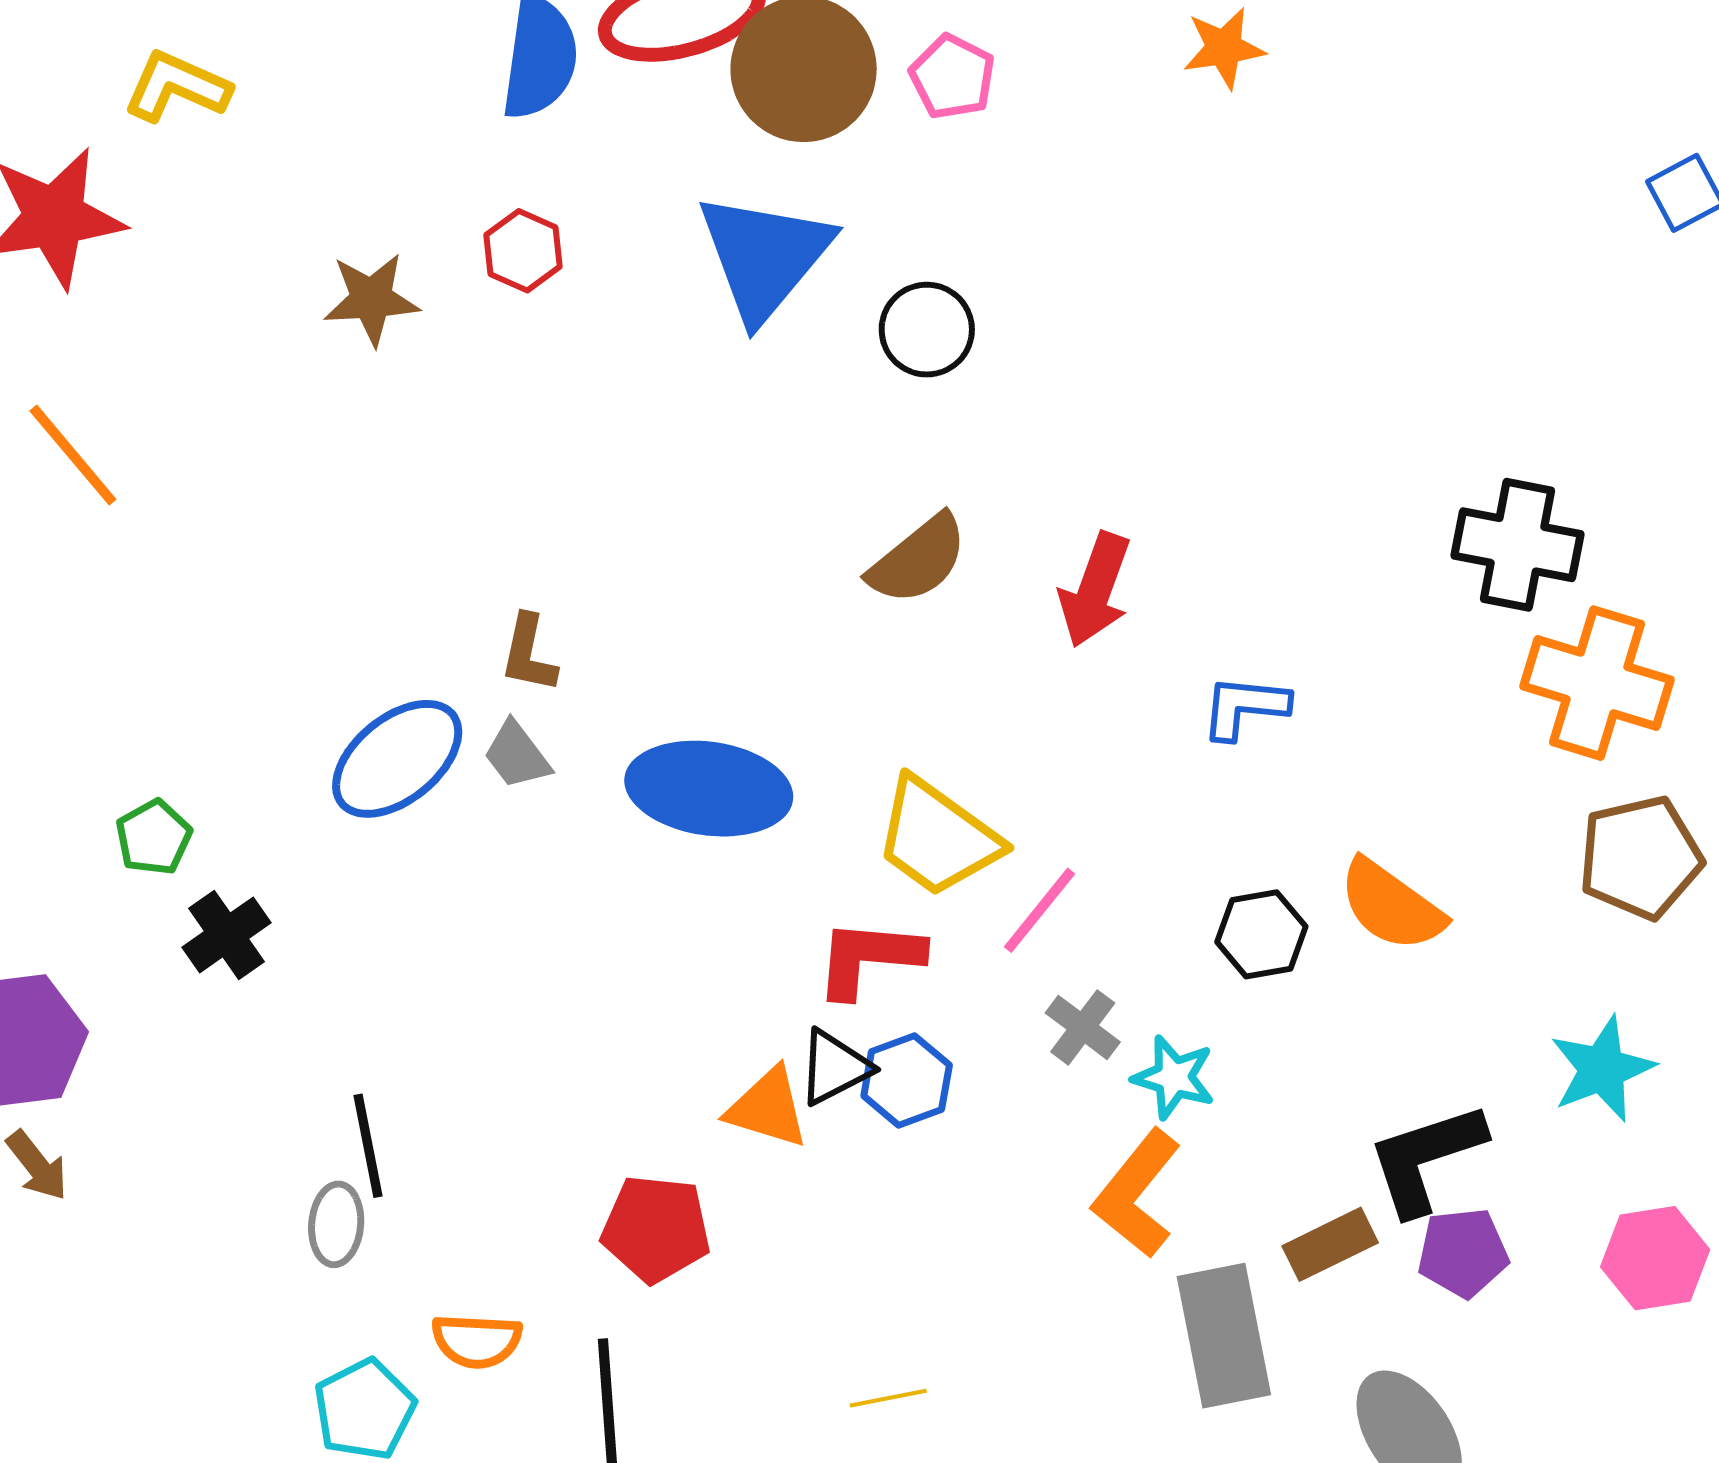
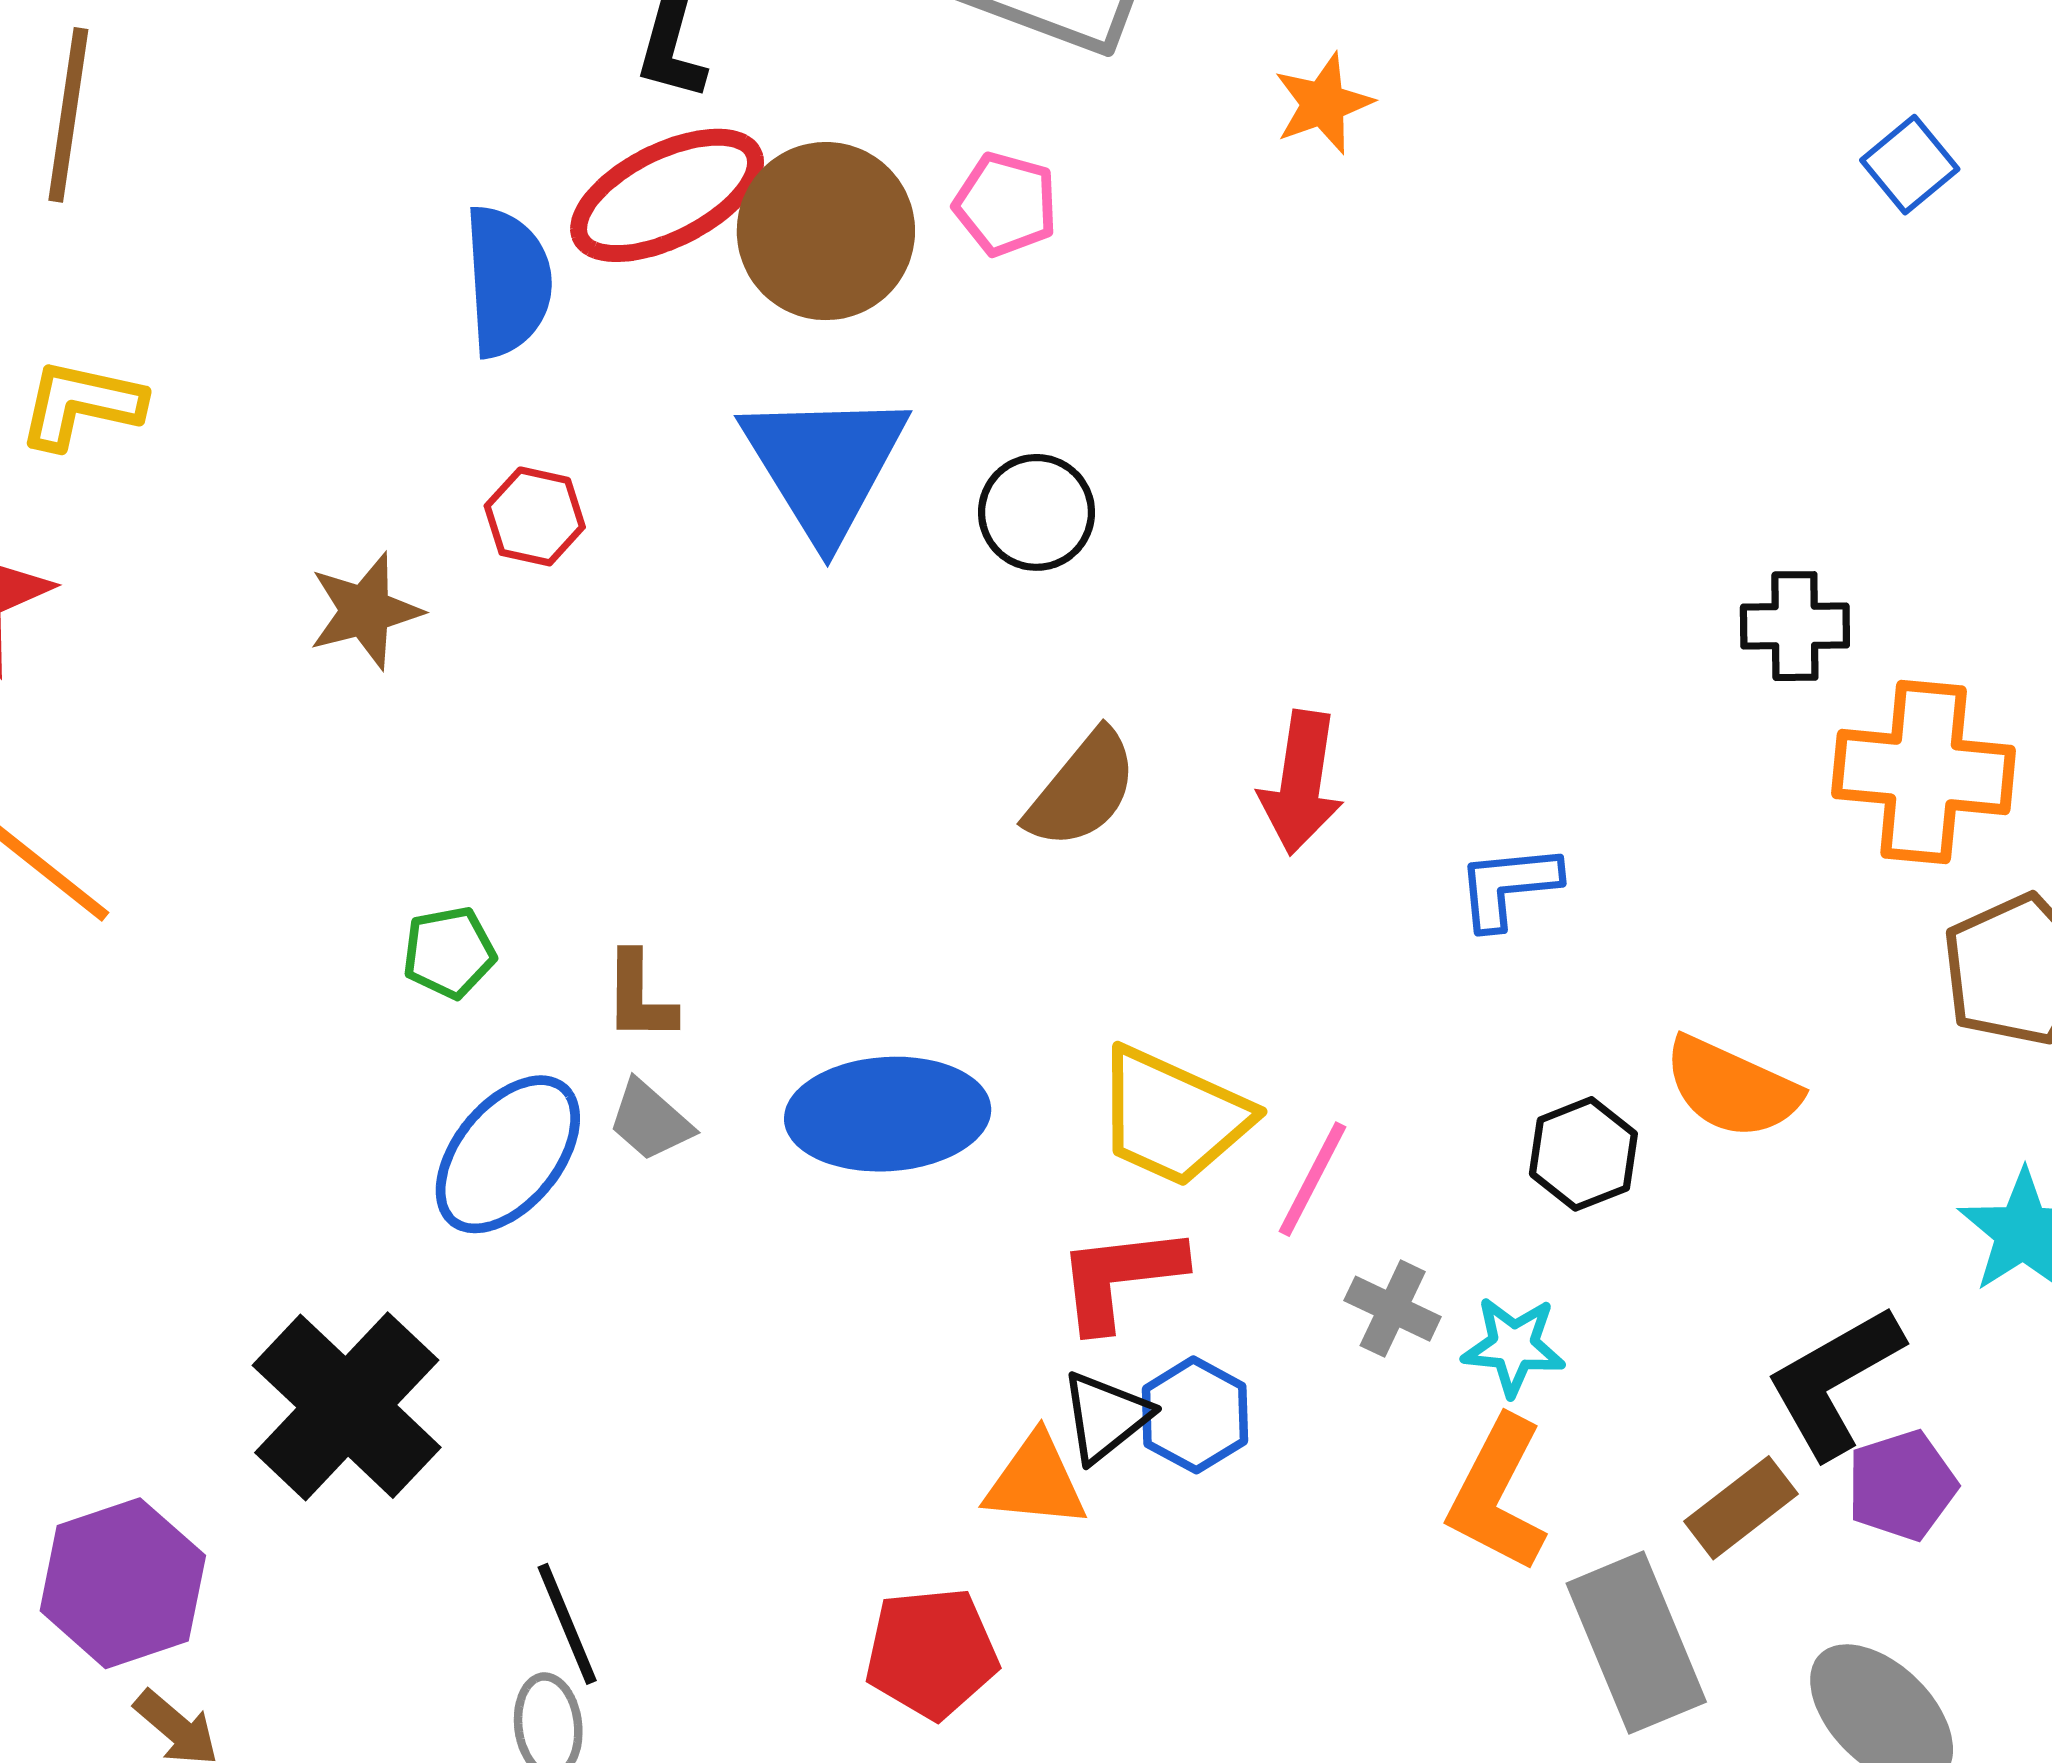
black cross: (1518, 545) -> (1795, 626), size x0.7
green pentagon: (154, 837) -> (449, 952), moved, turned 30
black cross: (226, 935) -> (347, 1406), size x1.8

